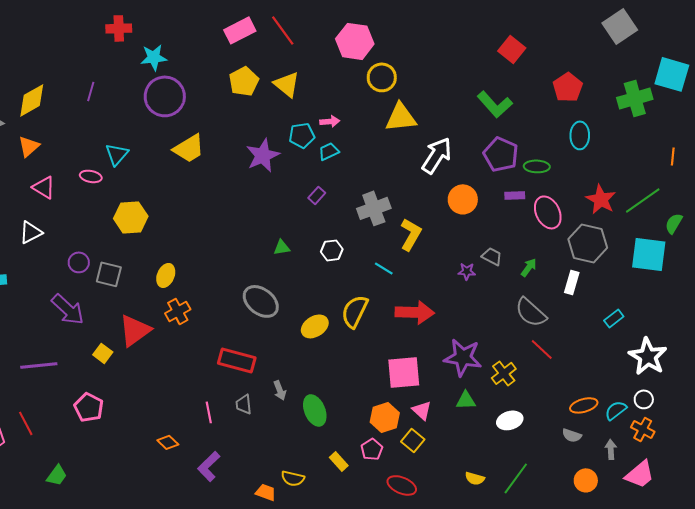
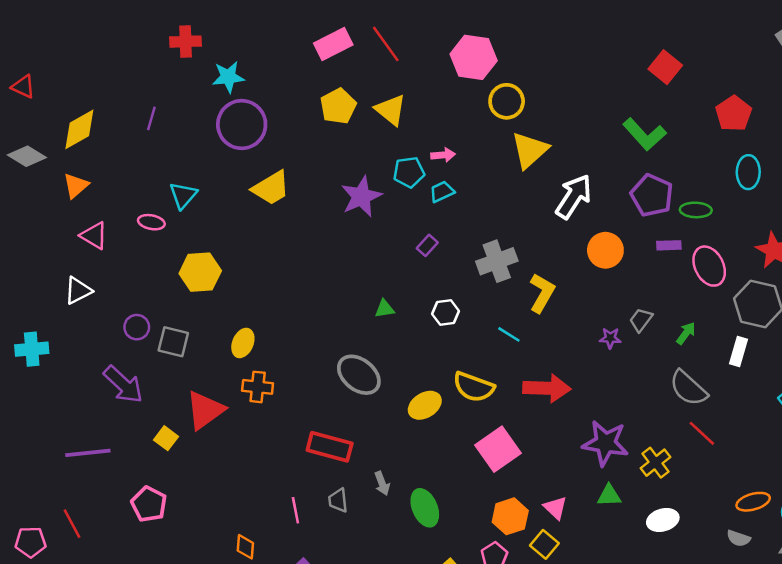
yellow triangle: (401, 117) -> (530, 150), turned -36
gray trapezoid: (492, 256) -> (641, 320), turned -80
orange cross: (178, 311) -> (258, 387), turned 35
yellow semicircle: (355, 311) -> (474, 387), turned -96
pink square: (404, 372) -> (498, 449), moved, turned -30
orange diamond: (168, 442) -> (245, 547), turned 50

